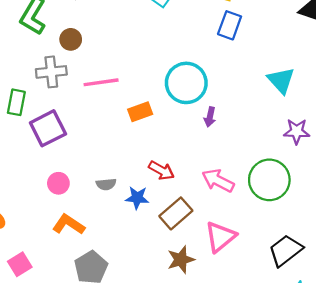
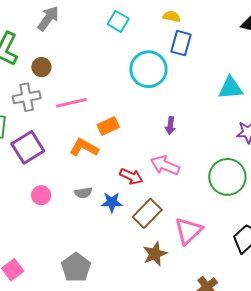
cyan triangle: (281, 80) -> (231, 88), turned -48
cyan circle: (186, 83) -> (148, 69), moved
pink arrow: (218, 181) -> (165, 165), moved
orange L-shape: (69, 224) -> (84, 148), moved

